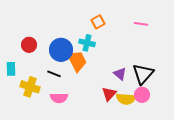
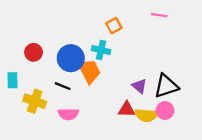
pink line: (141, 24) -> (159, 15), moved
black triangle: (143, 74) -> (166, 86), turned 30
red triangle: (109, 94) -> (127, 109), turned 49

